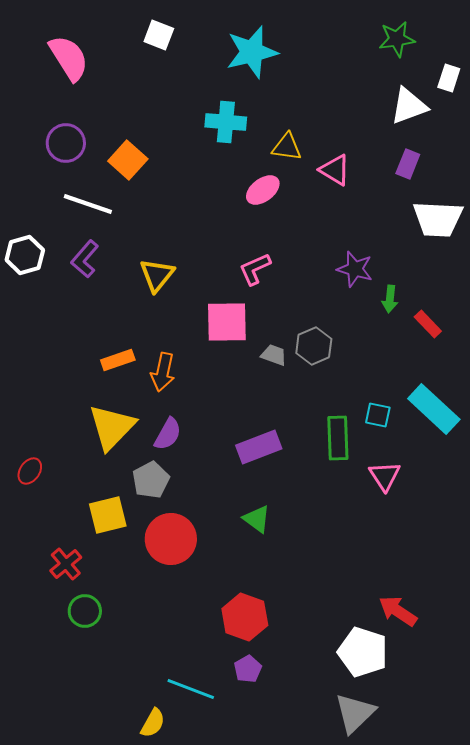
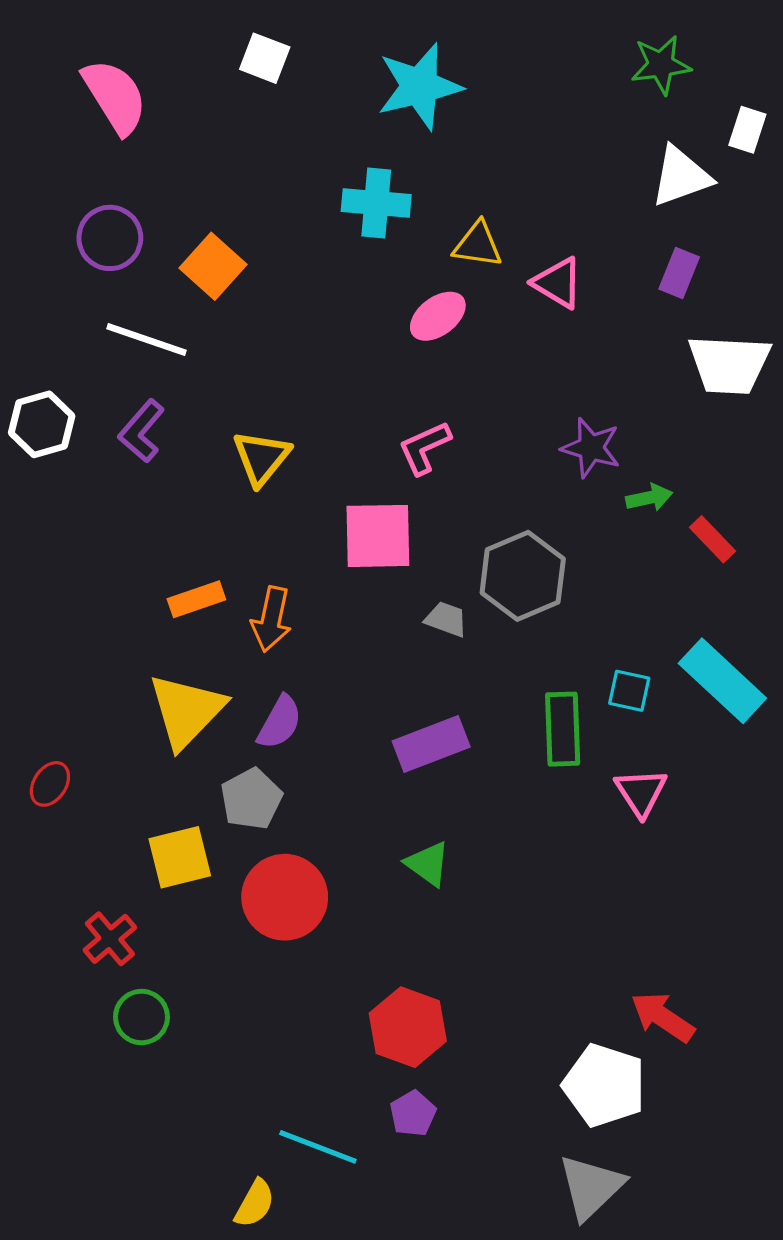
green arrow: (390, 299) -> (649, 498), turned -108
gray hexagon: (314, 346) -> (523, 576), size x1.4
gray trapezoid: (274, 355) -> (446, 619), moved

